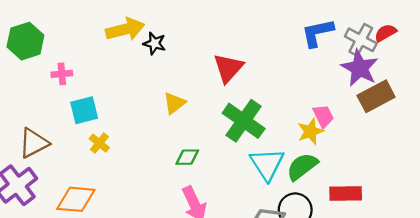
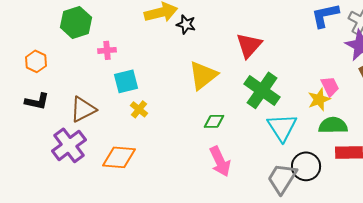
yellow triangle: (174, 103) -> (203, 75), size x1.5
green semicircle: (302, 167) -> (333, 125), moved, turned 36

